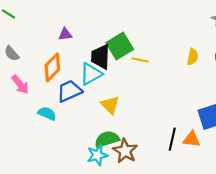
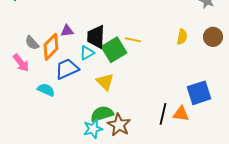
purple triangle: (65, 34) -> (67, 31), moved
green square: (120, 46) -> (114, 50), moved
gray semicircle: (12, 54) -> (32, 43), moved
cyan triangle: (91, 74) -> (87, 53), size x0.7

